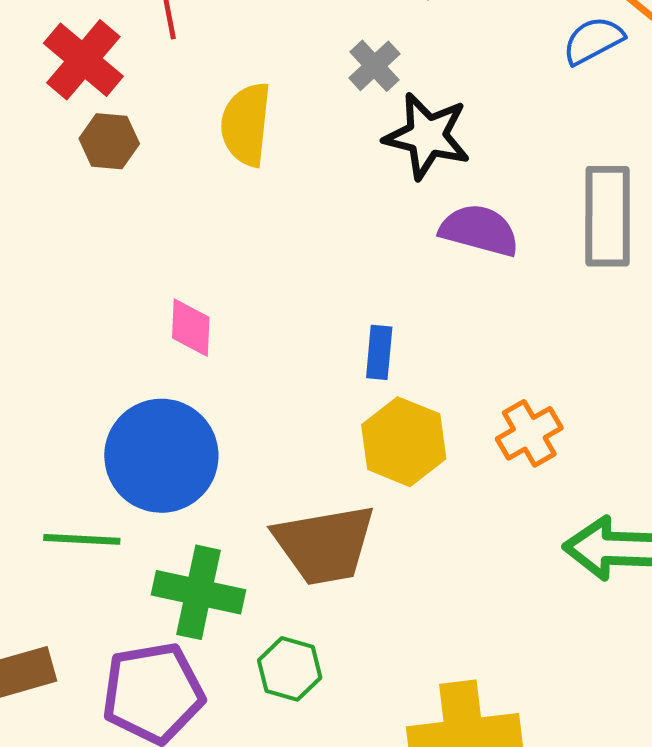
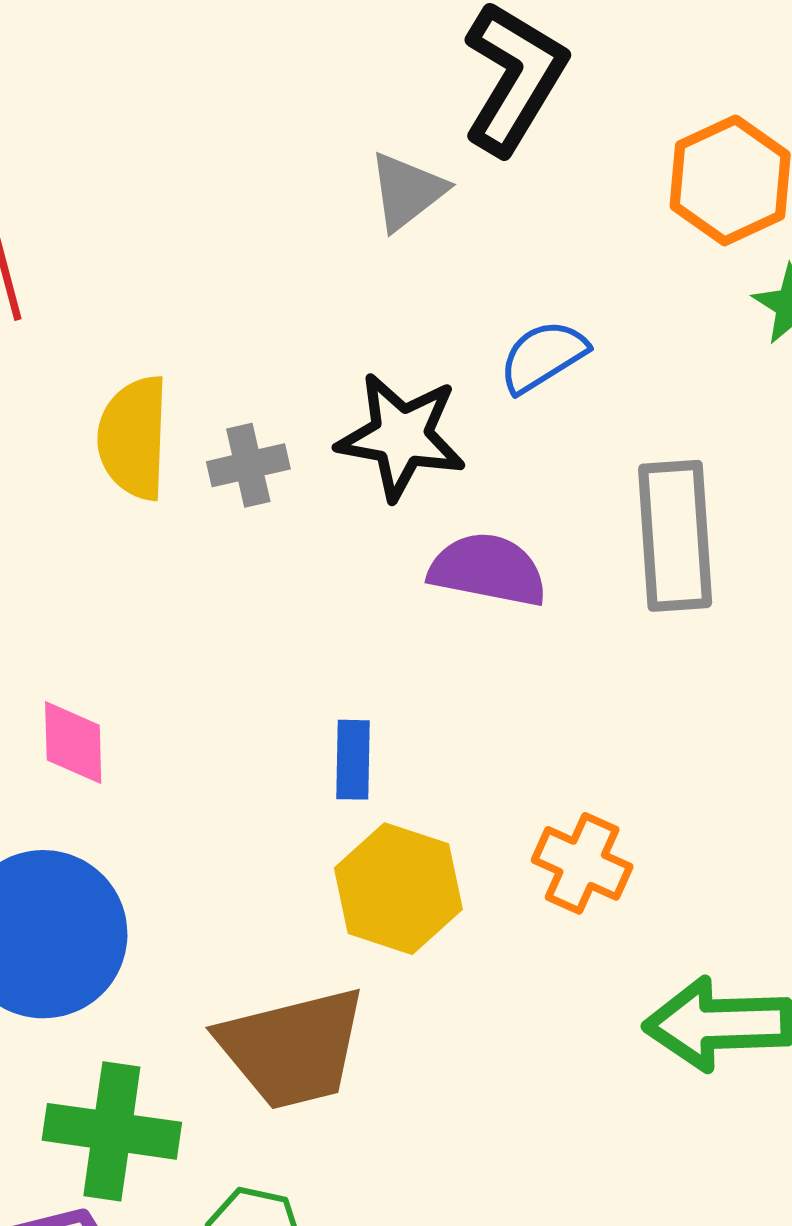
blue semicircle: (593, 40) -> (543, 356), moved
gray cross: (374, 66) -> (248, 465), moved, turned 34
orange cross: (529, 433) -> (582, 863), turned -32

